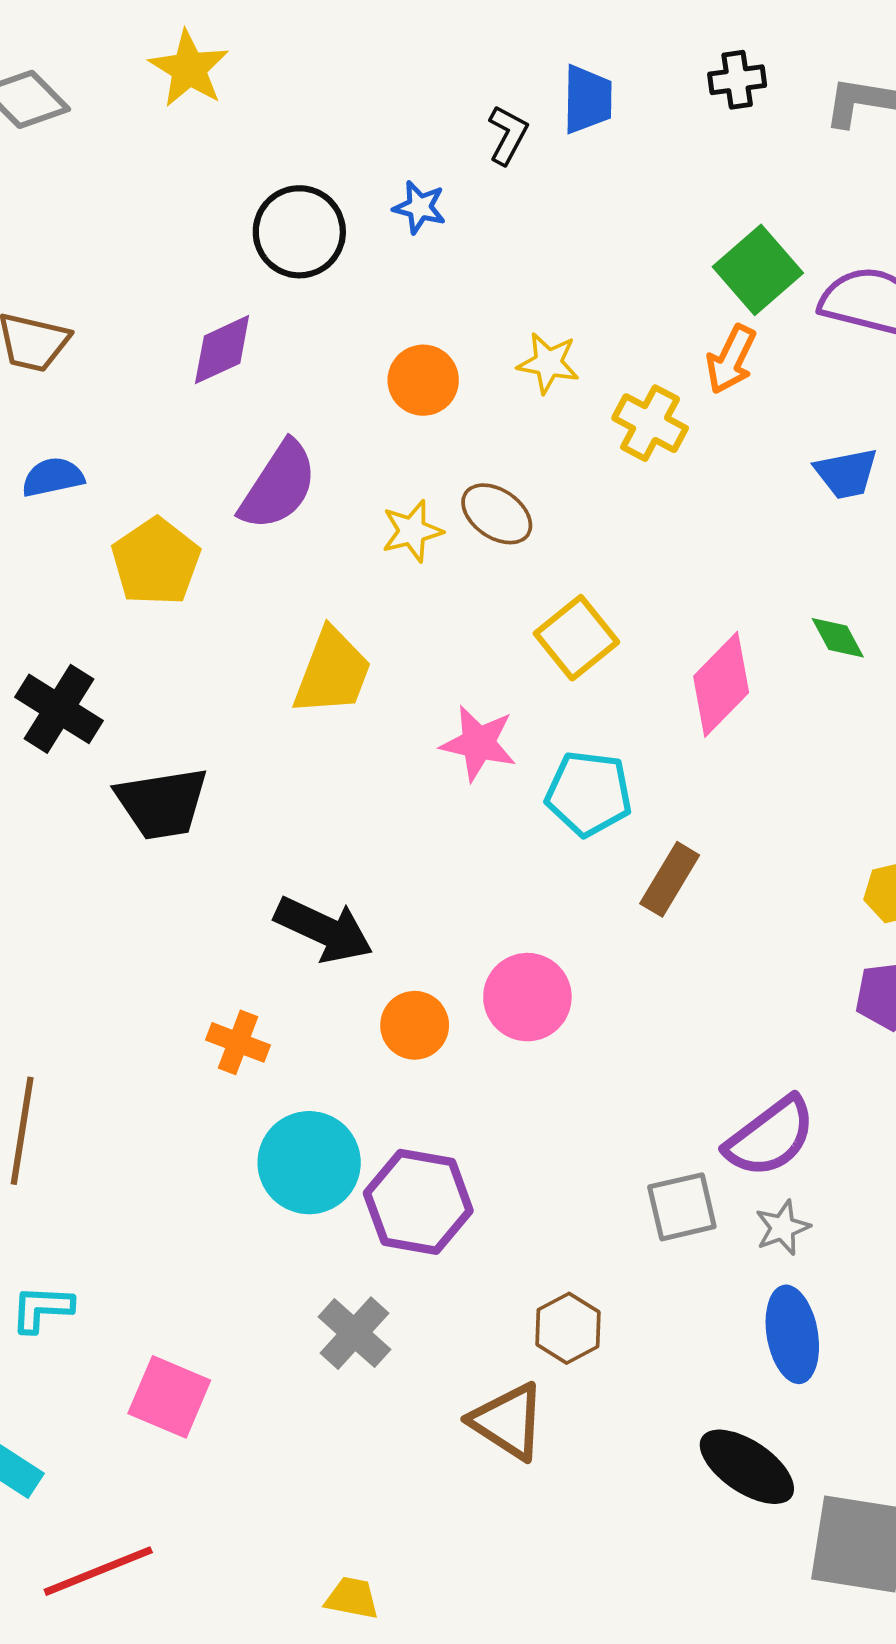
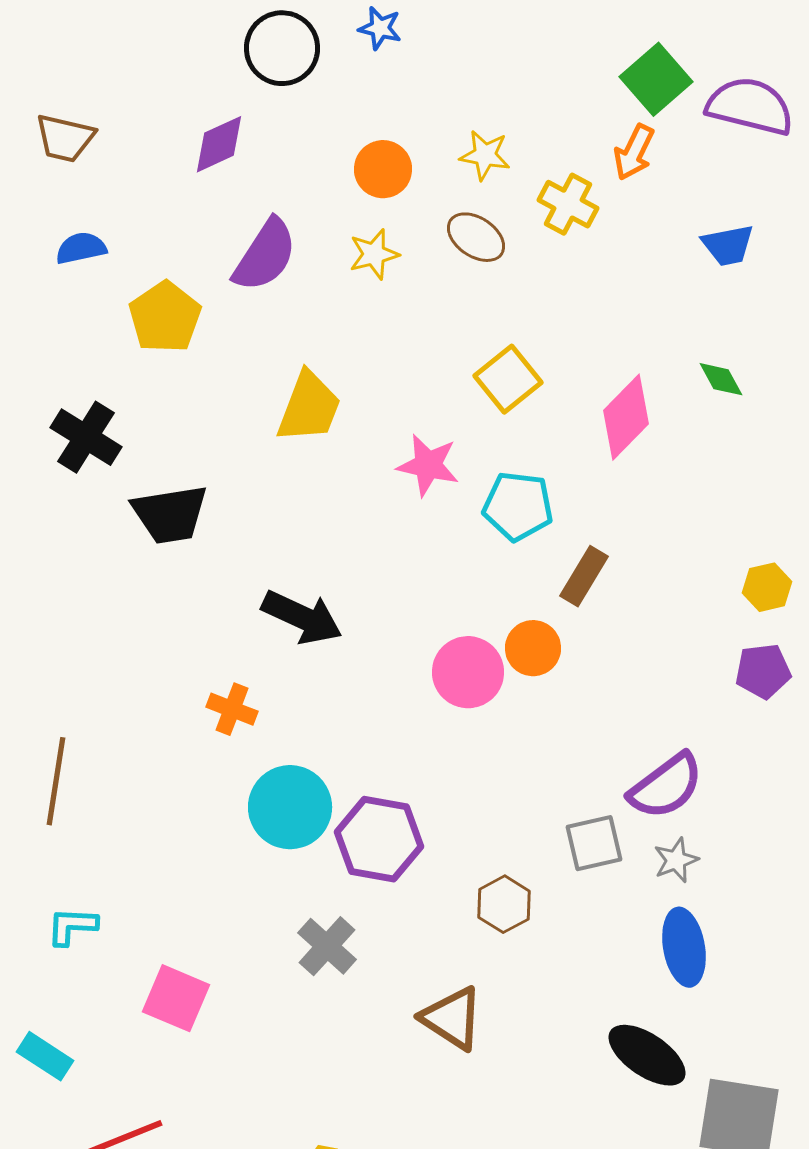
brown ellipse: (497, 514) -> (476, 237), moved
yellow star: (412, 531) -> (374, 254), moved
orange circle: (415, 1025) -> (533, 648), moved
brown hexagon: (568, 1328) -> (504, 904), moved

